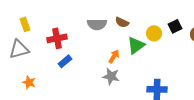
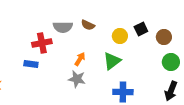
red cross: (57, 38) -> (42, 43), moved
green triangle: (136, 45) -> (112, 61), moved
blue rectangle: (65, 61) -> (31, 64), turned 48

